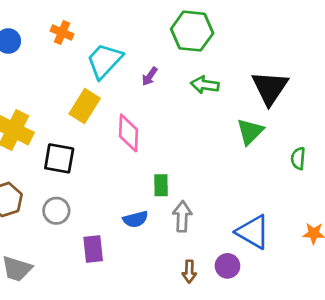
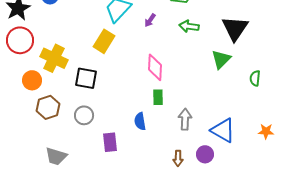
pink diamond: (128, 133) -> (155, 67), moved
gray arrow: (182, 216) -> (185, 119), moved
blue semicircle: (136, 219) -> (140, 121), turned 96

